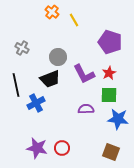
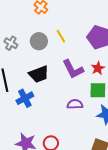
yellow line: (74, 20) -> (61, 36), moved
gray circle: (58, 57) -> (39, 41), moved

